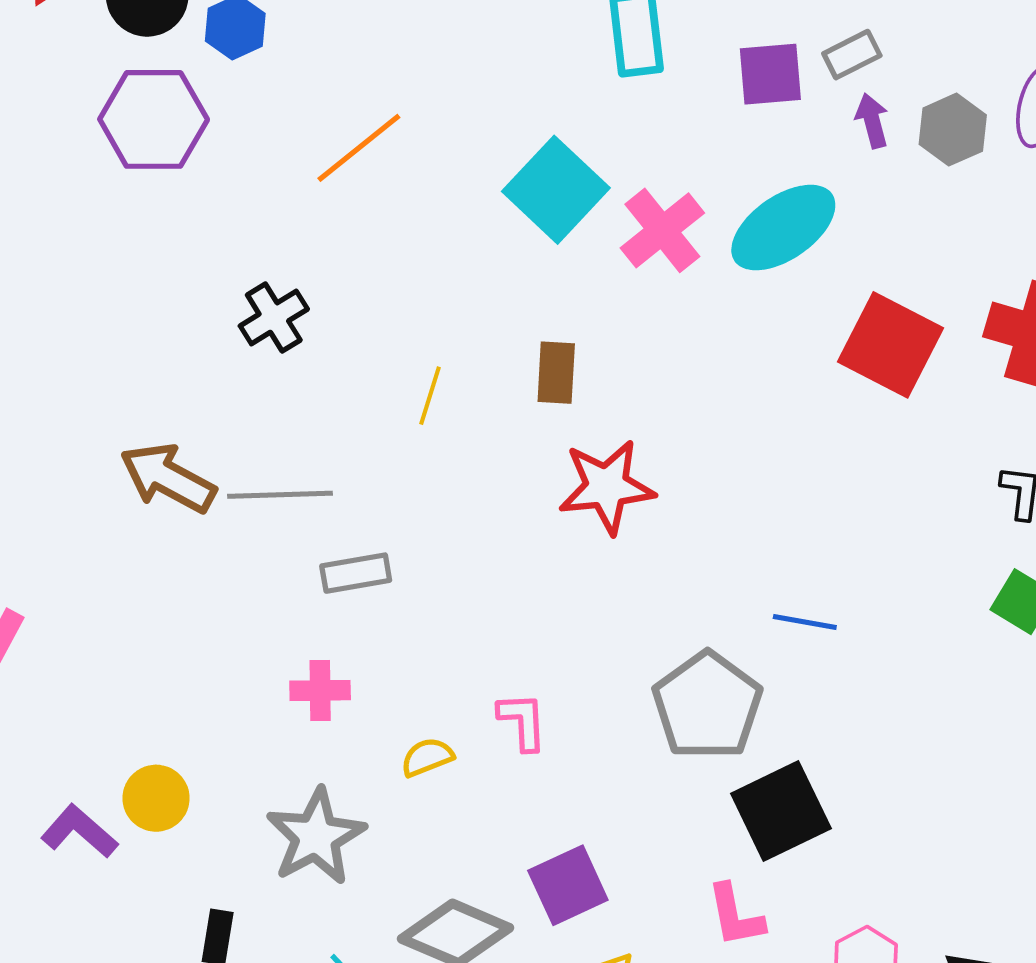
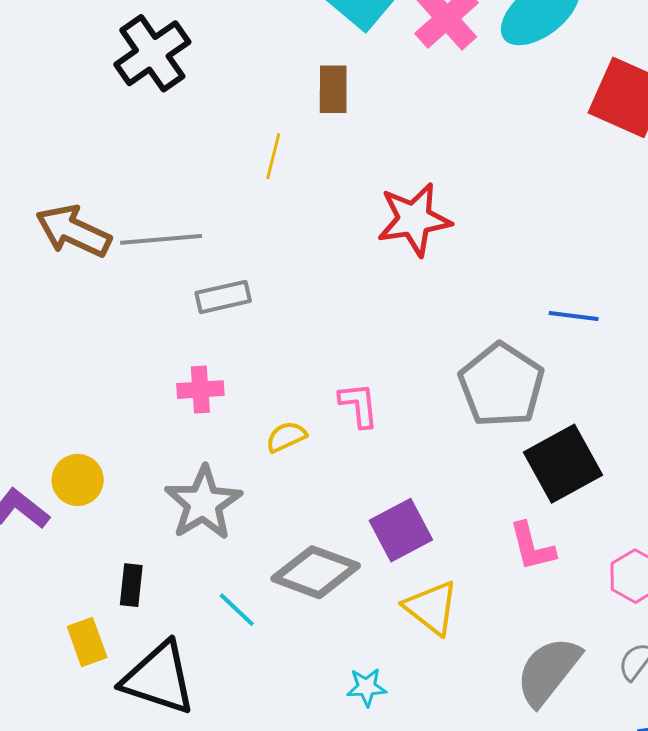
black cross: (274, 318) -> (152, 53), moved, size x1.4
brown rectangle: (556, 373) -> (333, 89), moved

